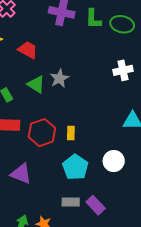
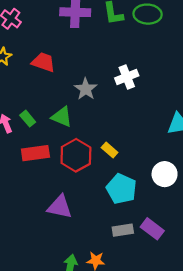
white cross: (123, 70) -> (127, 77), moved
green triangle: (36, 84) -> (62, 117), moved
yellow rectangle: (71, 133) -> (110, 150), turned -40

